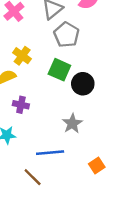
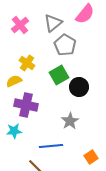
green square: (59, 70) -> (59, 75), turned 36
purple cross: (21, 105) -> (26, 105), size x1.6

